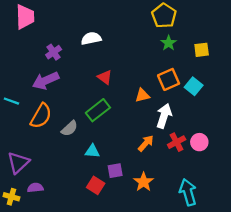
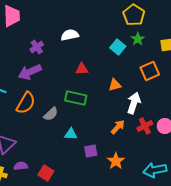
red triangle: (105, 77) -> (82, 69), turned -40
orange square: (169, 79) -> (150, 71), moved
cyan square: (194, 86) -> (118, 47), moved
green rectangle: (98, 110) -> (76, 98), turned 50
red square: (96, 185) -> (46, 173), moved
cyan arrow: (188, 192) -> (155, 170), turned -85

